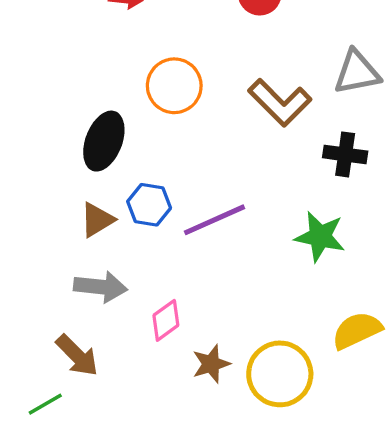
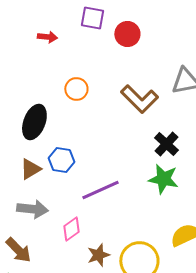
orange circle: (174, 86) -> (76, 89), size x0.7
black cross: (345, 154) -> (166, 144), moved, turned 35
purple line: (214, 220) -> (100, 190), moved

